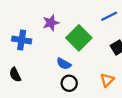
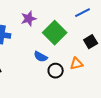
orange triangle: (107, 80) -> (77, 64), moved, turned 32
black circle: (69, 83) -> (56, 71), moved

